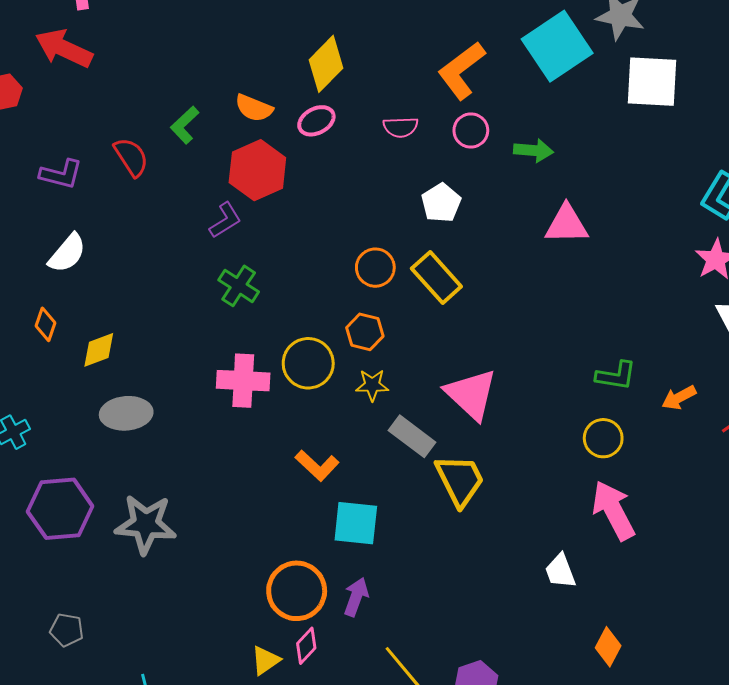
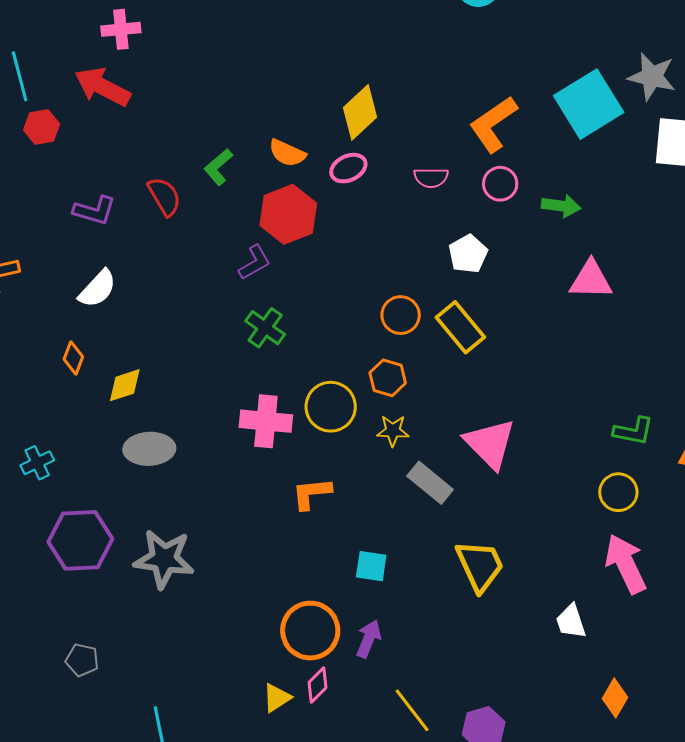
orange L-shape: (317, 466) -> (312, 493), moved, turned 129
yellow trapezoid: (460, 480) -> (480, 566), moved
cyan square: (356, 523) -> (371, 566), size x0.7

